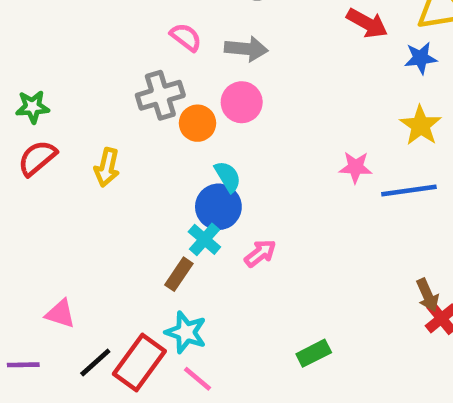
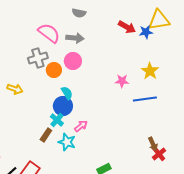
pink semicircle: (186, 37) -> (49, 33), size x1.6
blue star: (421, 58) -> (146, 32), moved
yellow arrow: (107, 167) -> (15, 89), turned -84
pink star: (356, 167) -> (122, 81), moved
cyan star: (186, 332) -> (67, 142), moved

